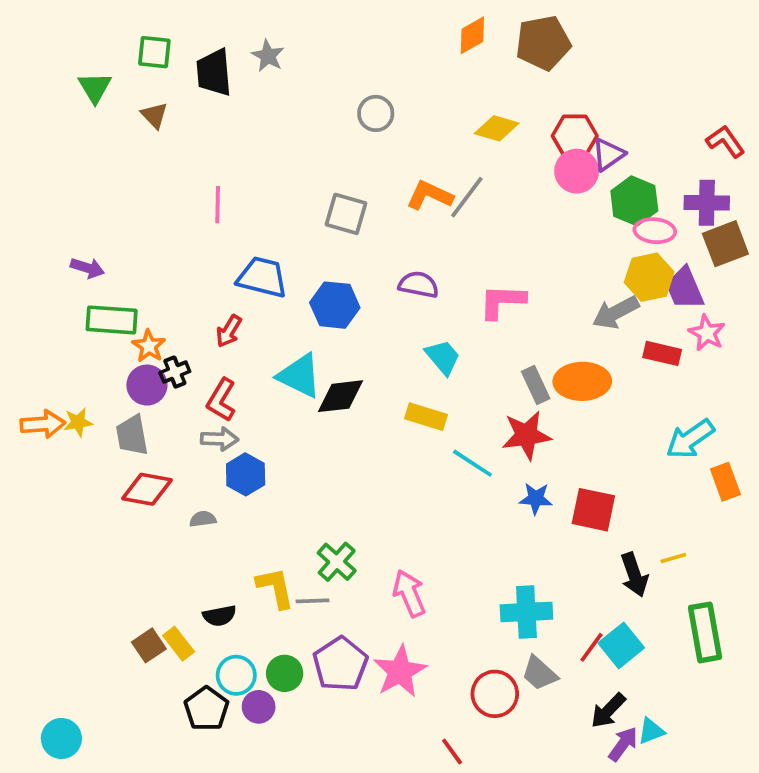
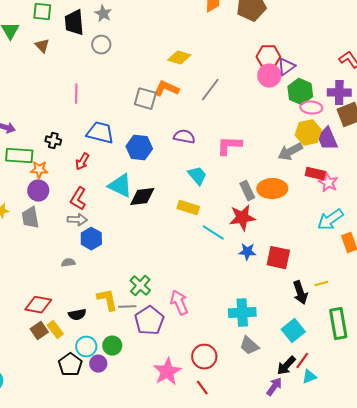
gray circle: (376, 113) -> (101, 45), moved
yellow diamond: (497, 128) -> (179, 58), moved
orange L-shape: (430, 195) -> (166, 89), moved
pink star: (707, 333) -> (328, 183), moved
orange star: (149, 346) -> (39, 170), turned -30
black cross: (175, 372) -> (53, 141), moved, turned 35
red diamond: (147, 489) -> (38, 305), moved
red line: (592, 647) -> (302, 361), moved
purple pentagon: (340, 664) -> (149, 321), moved
pink star: (400, 672) -> (167, 372), moved
red circle: (495, 694) -> (204, 357), moved
purple arrow: (623, 744) -> (274, 387), moved

